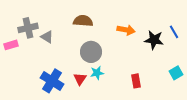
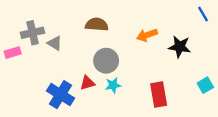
orange arrow: (126, 30) -> (147, 35), turned 150
blue line: (174, 32) -> (203, 14), moved
red triangle: (80, 79) -> (87, 83), moved, turned 40
red rectangle: (136, 81) -> (159, 95), size x1.5

